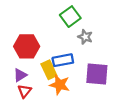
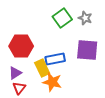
gray star: (85, 37) -> (85, 18), moved
purple square: (97, 74) -> (87, 50), moved

